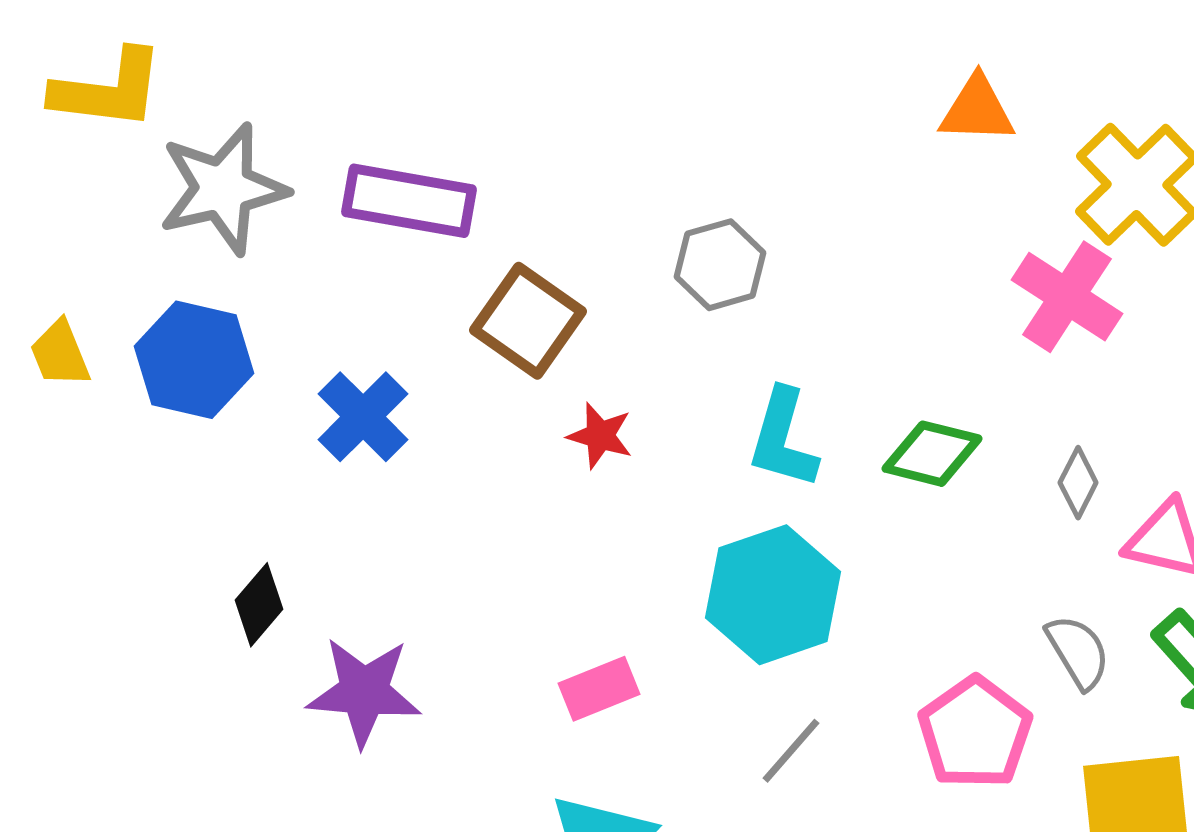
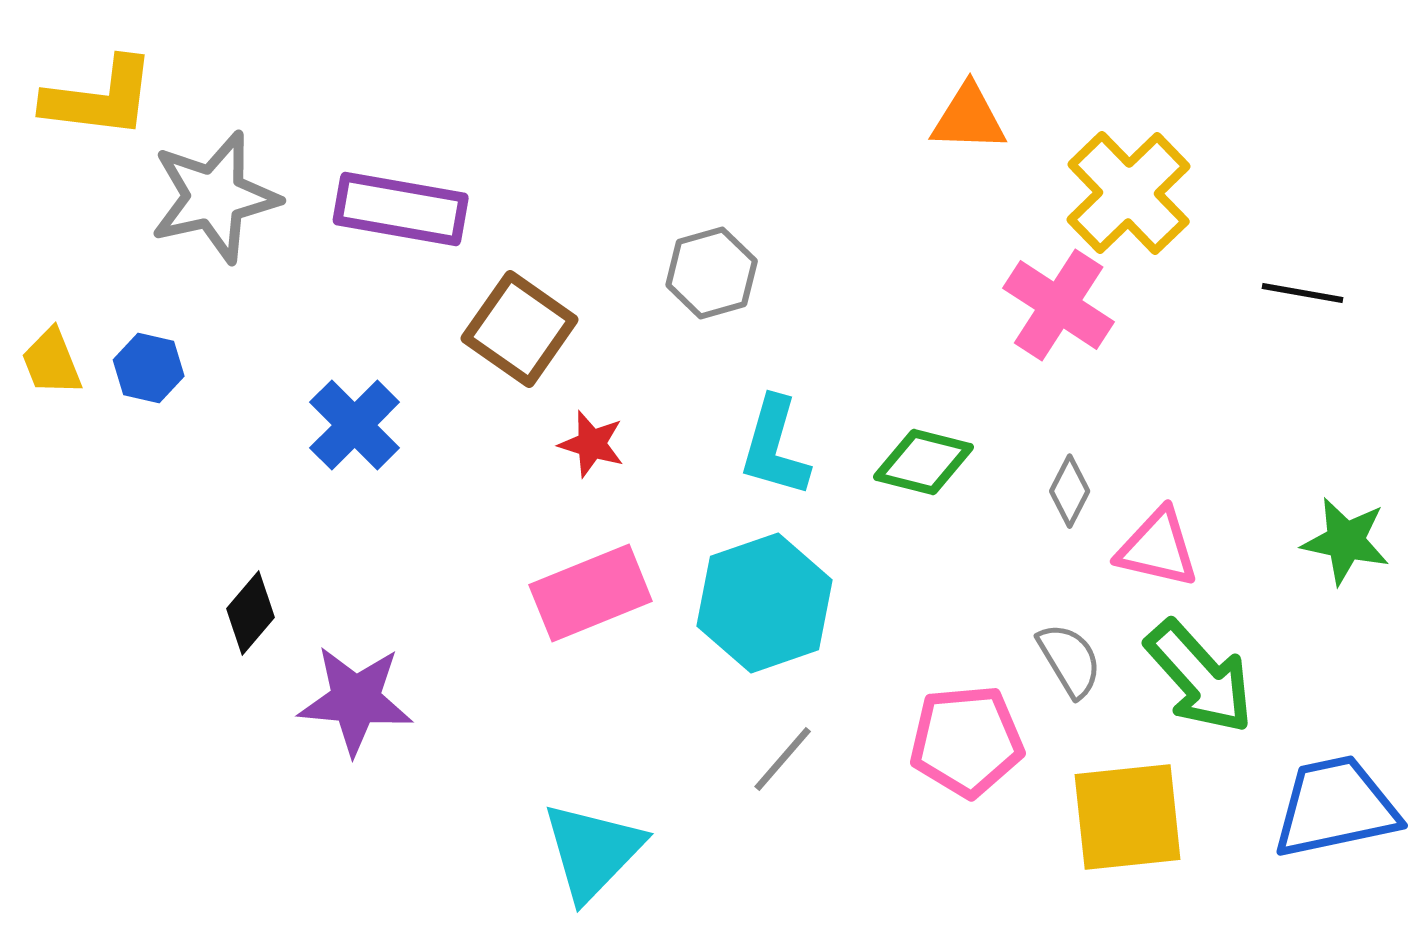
blue hexagon: (194, 360) -> (149, 368), moved, size x0.6
pink rectangle: (599, 689) -> (591, 593), moved, size x1.5
pink pentagon: (975, 733) -> (967, 741), turned 30

